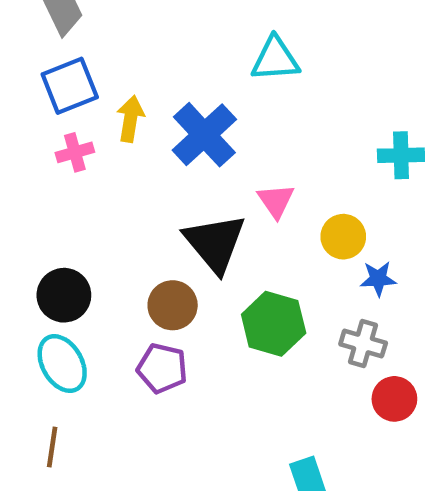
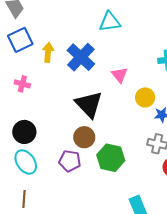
pink cross: (75, 152) -> (22, 84), moved, turned 35
pink triangle: (276, 201) -> (120, 75), moved
brown circle: (173, 305) -> (84, 137), moved
green hexagon: (274, 324) -> (111, 158), moved

